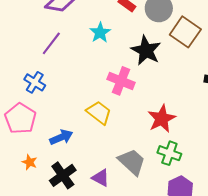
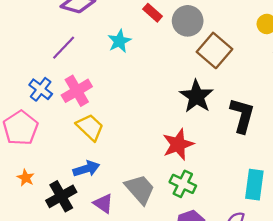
black star: (146, 50) -> (196, 96), moved
pink cross: (121, 81) -> (77, 91), moved, turned 32
yellow trapezoid: (99, 113) -> (90, 127), moved
blue arrow: (61, 137) -> (86, 169), moved

